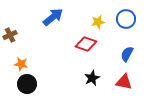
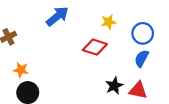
blue circle: (126, 19) -> (143, 33), moved
black star: (92, 78) -> (114, 86), moved

